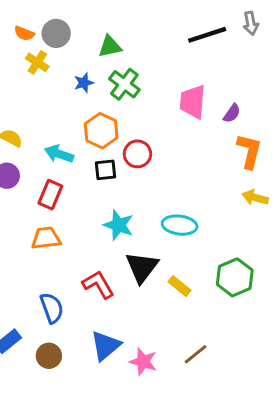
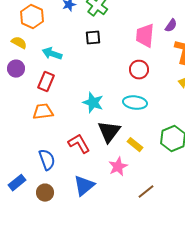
pink trapezoid: (193, 102) -> (145, 36), moved
orange hexagon: (101, 131) -> (32, 17), moved
red circle: (137, 154) -> (139, 70), moved
black square: (106, 170) -> (93, 38), moved
pink star: (143, 362) -> (118, 167), moved, turned 30

